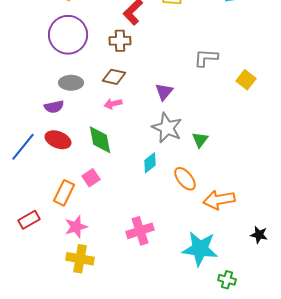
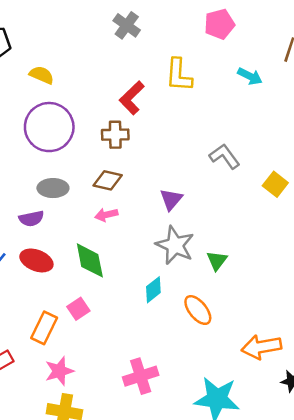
gray L-shape: (206, 58) -> (225, 156), turned 50
orange arrow: (219, 200) -> (261, 347), moved

